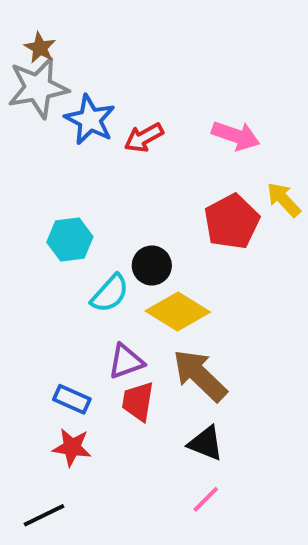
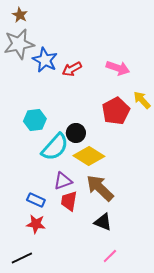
brown star: (40, 48) -> (20, 15), moved
cyan semicircle: (110, 293) -> (55, 147), size x1.4
pink line: (206, 499) -> (110, 256), moved

